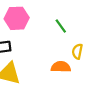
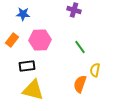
orange semicircle: (61, 67) -> (80, 84), turned -72

